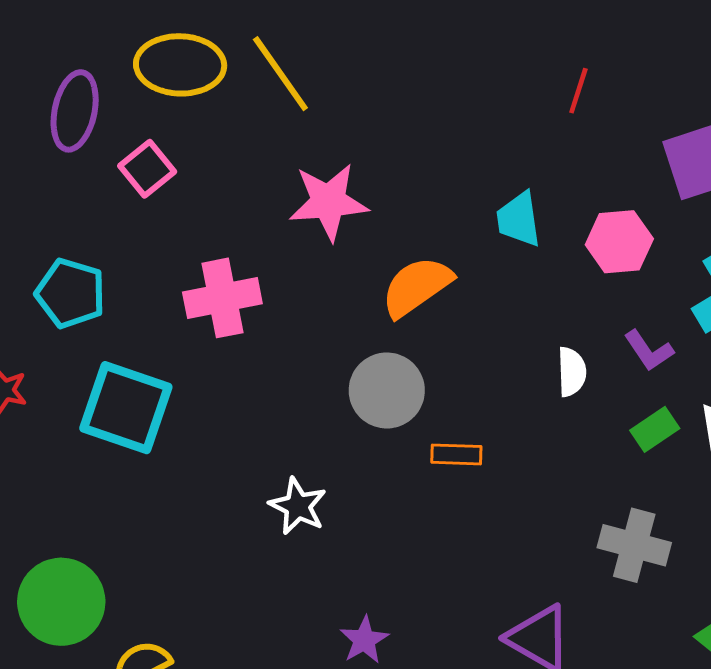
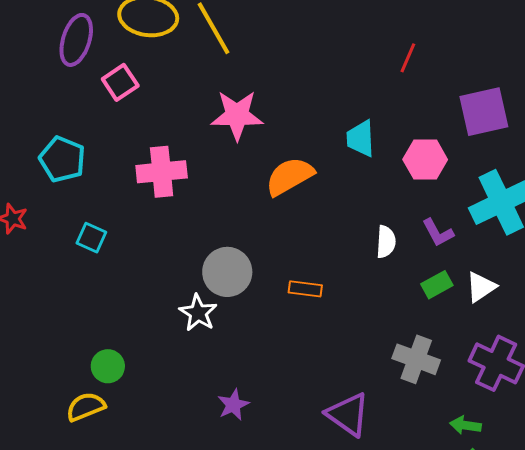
gray circle: (387, 390) -> (227, 272), moved
cyan square: (126, 408) -> (91, 238), size x0.5
green circle: (61, 602) -> (108, 366), moved, size x0.6

